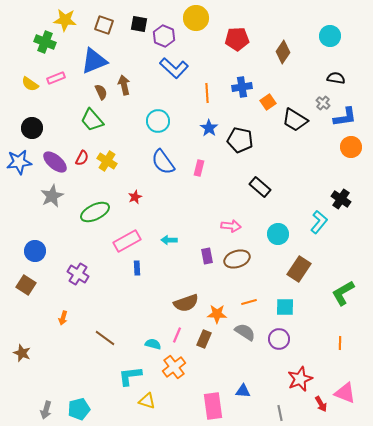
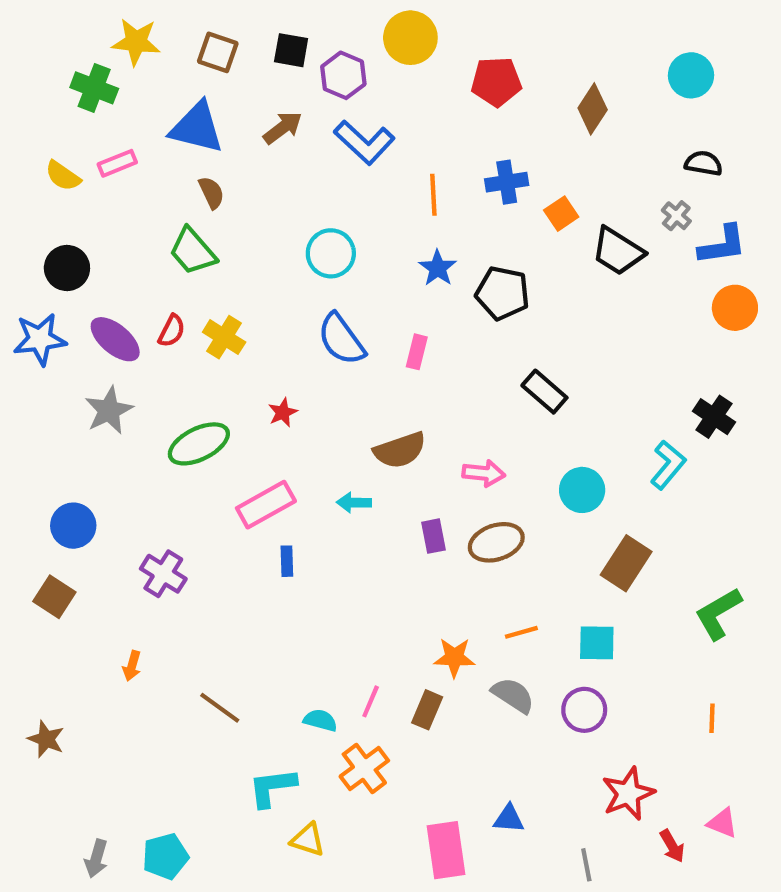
blue triangle: (94, 61) -> (197, 128), turned 36
brown arrow: (124, 85) -> (283, 128), moved, turned 66
brown semicircle: (186, 303) -> (400, 450), moved
pink triangle: (345, 393) -> (722, 823), size x0.7

